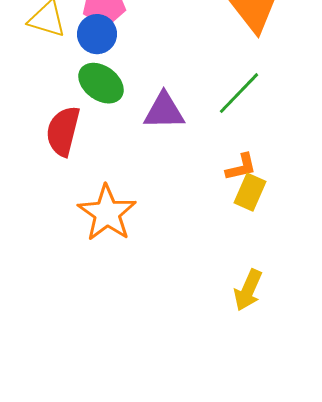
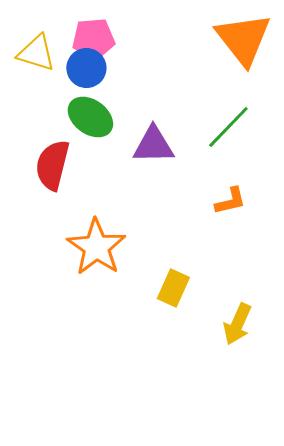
yellow rectangle: (250, 192) -> (173, 288), moved

